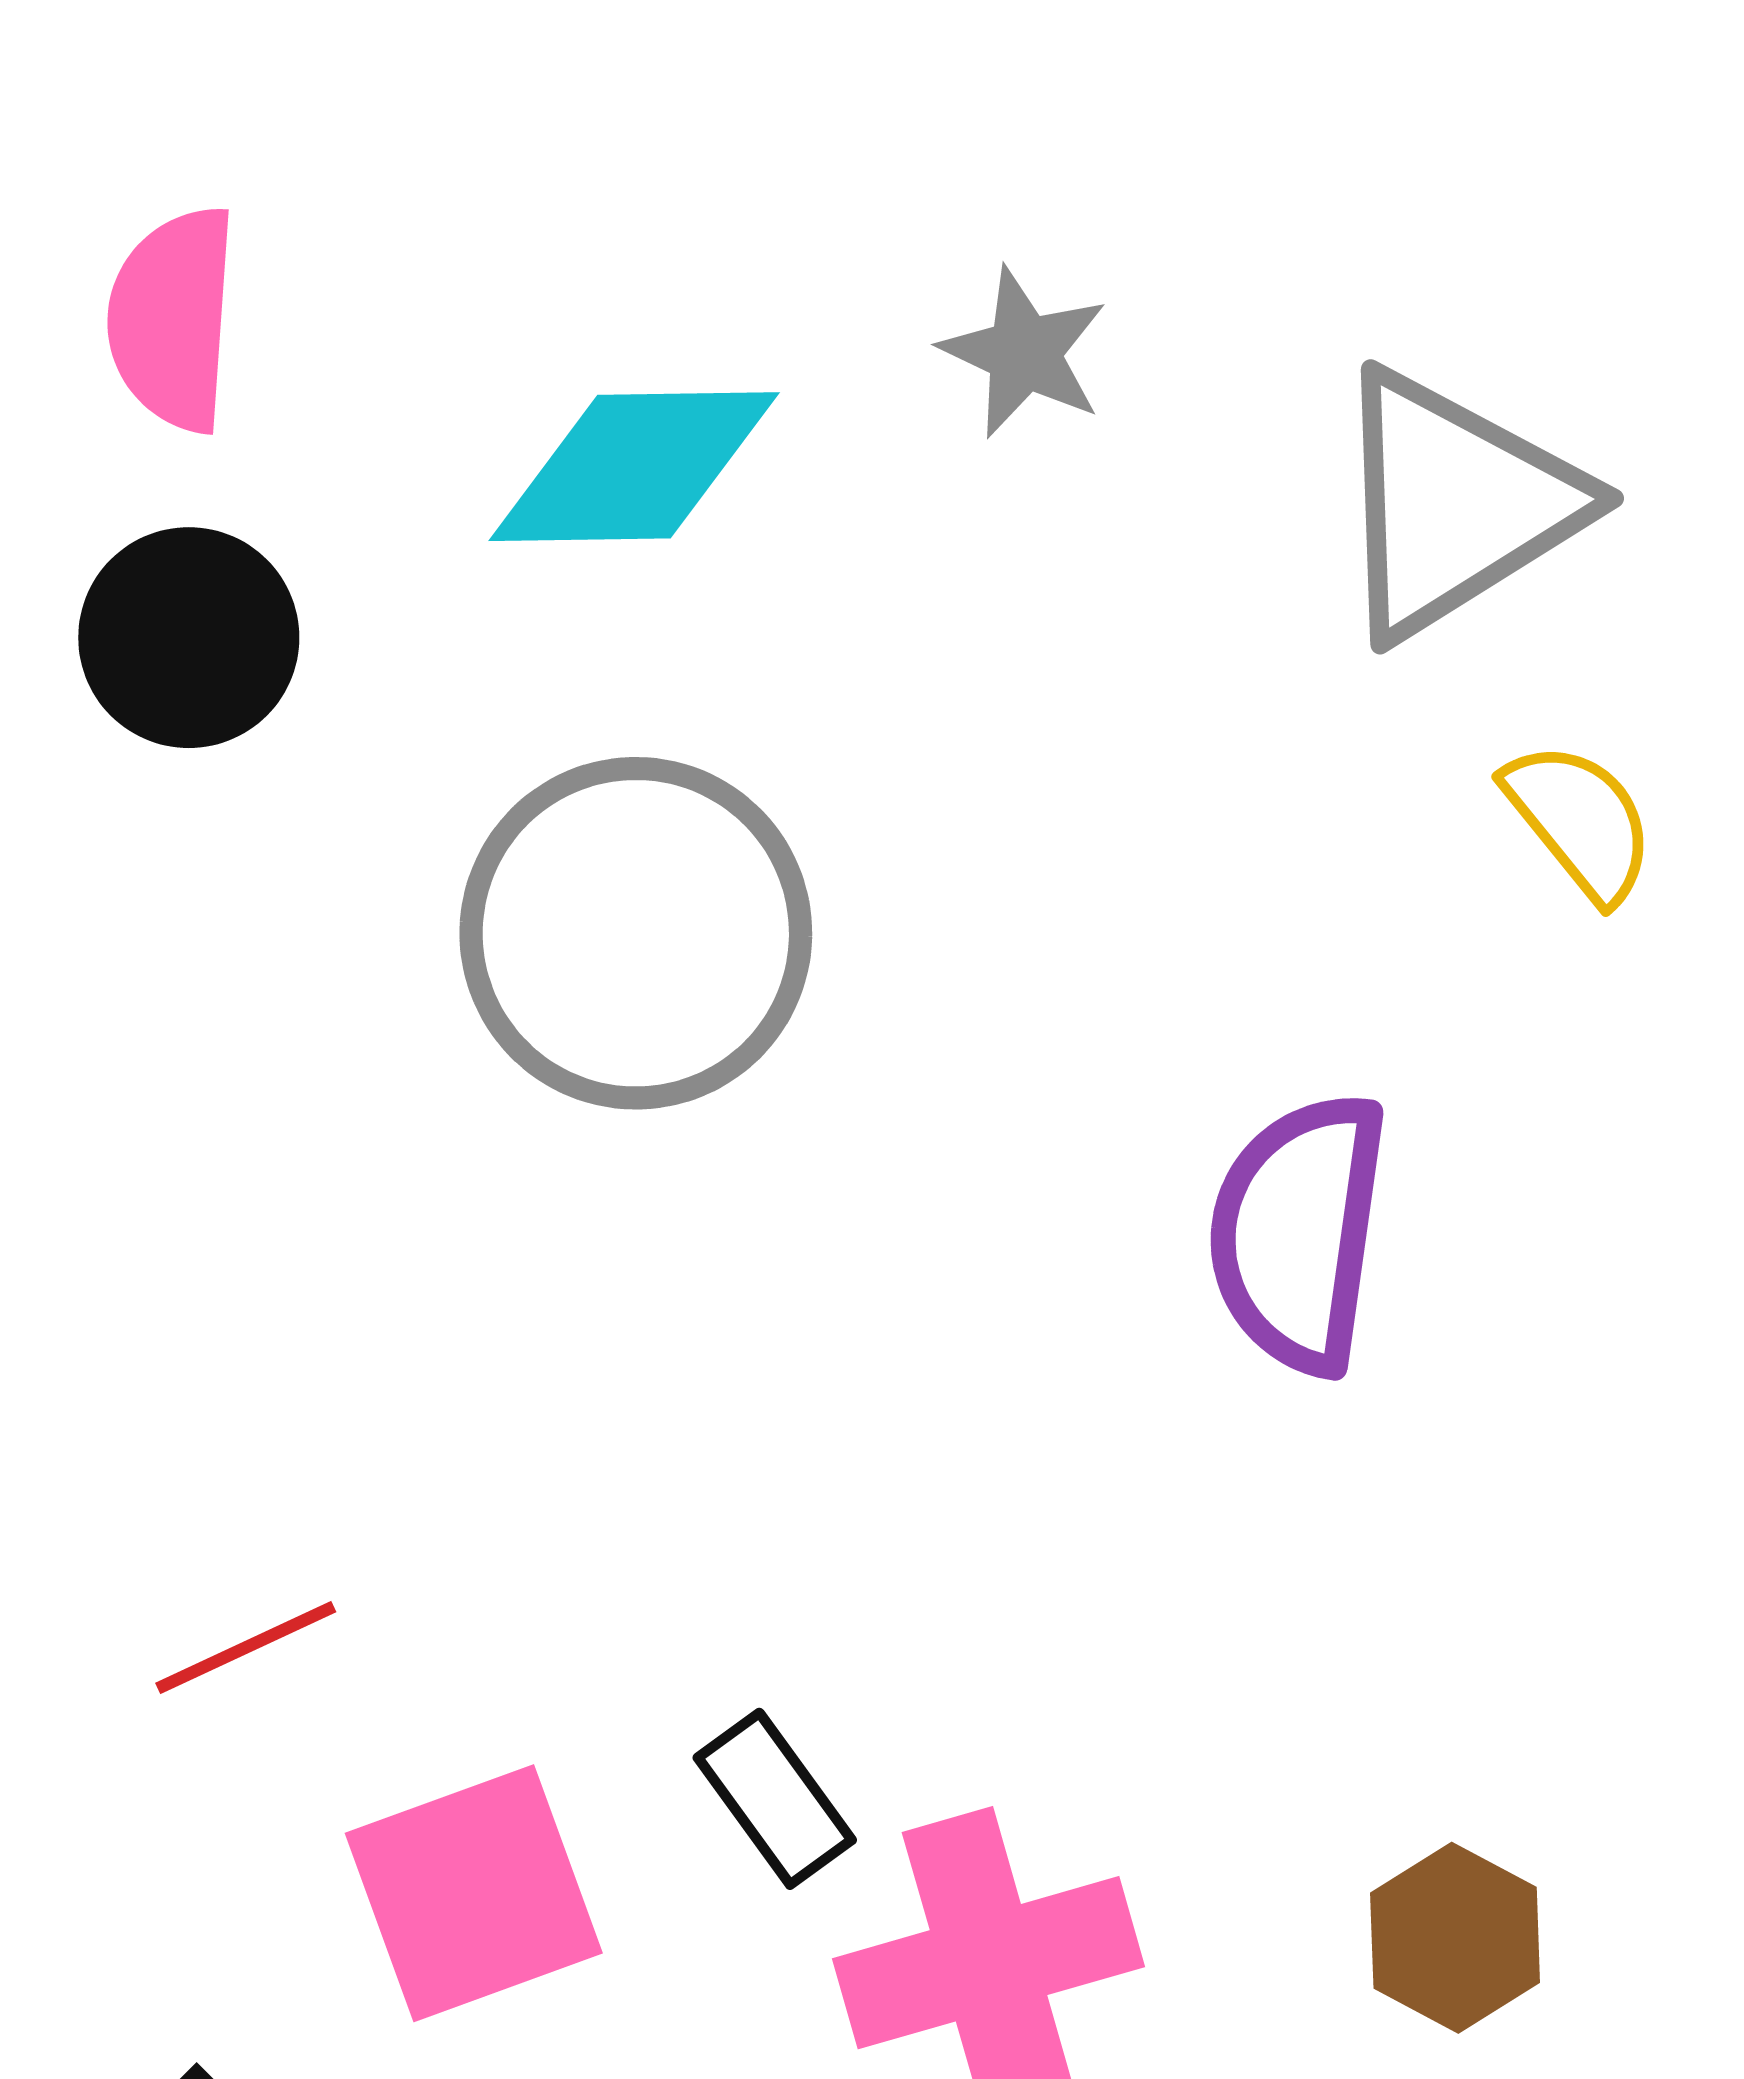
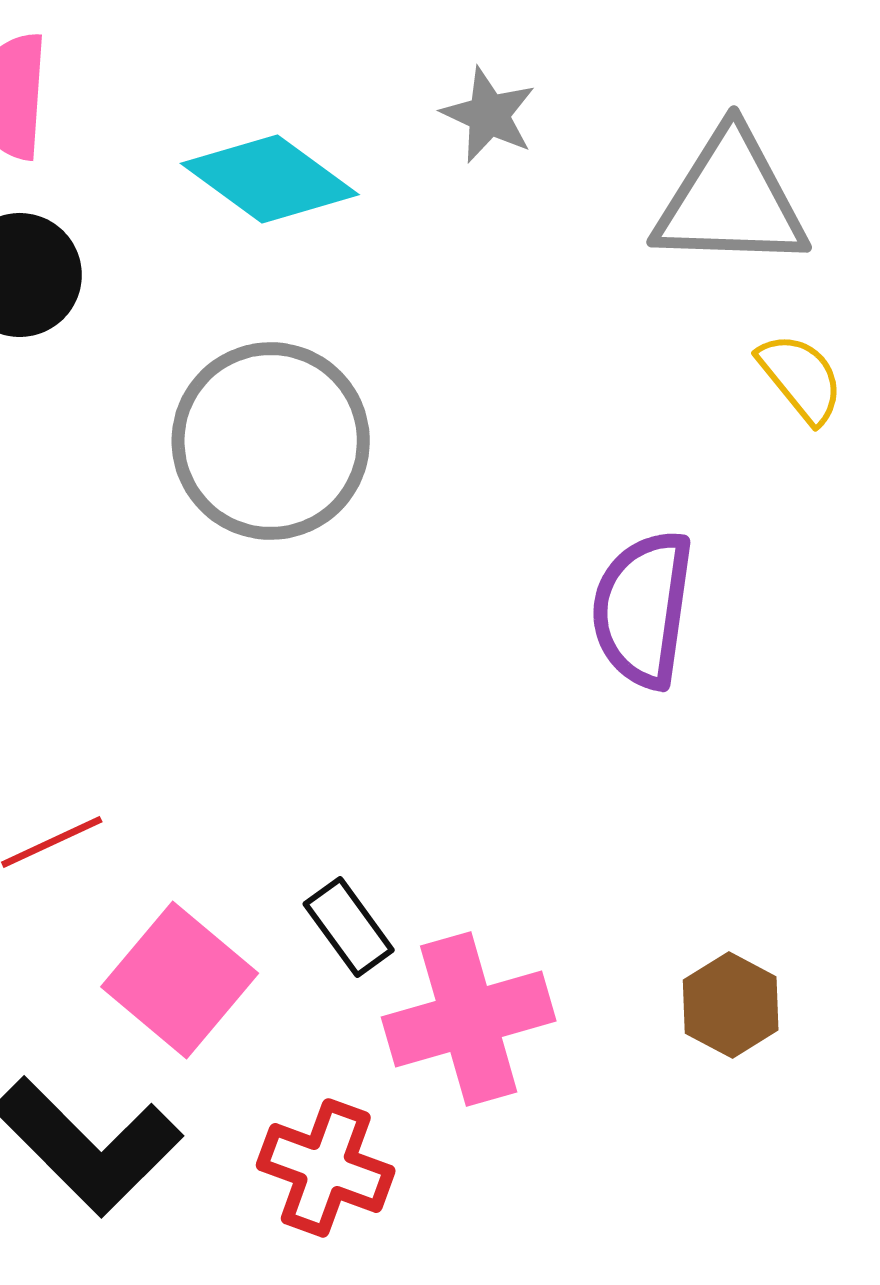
cyan diamond: (634, 467) -> (270, 179), turned 37
gray triangle: (1455, 504) -> (731, 200), turned 34
pink square: (474, 1893) -> (180, 980), turned -30

